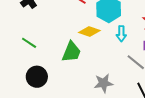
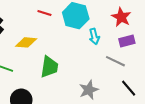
yellow diamond: (89, 32) -> (26, 42), moved

